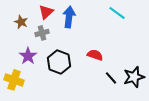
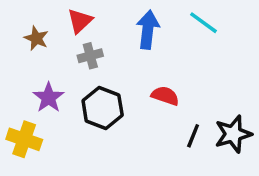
blue arrow: (69, 17) -> (148, 30), moved
gray cross: (42, 33) -> (90, 56), moved
black line: (111, 78) -> (193, 136), turned 64

